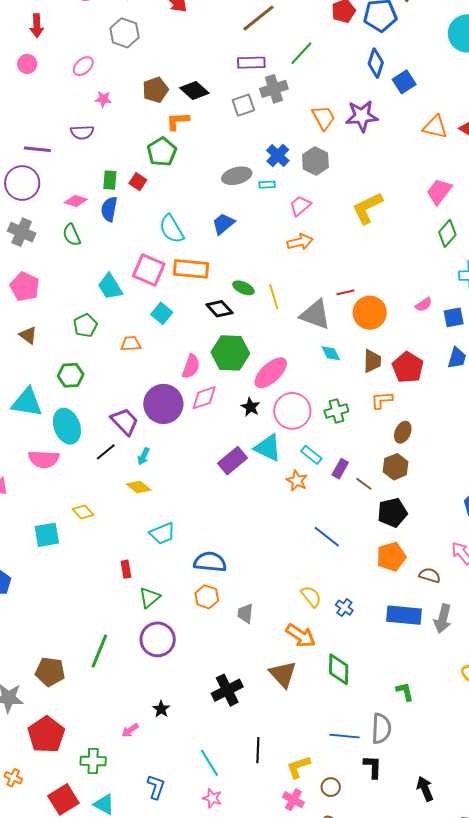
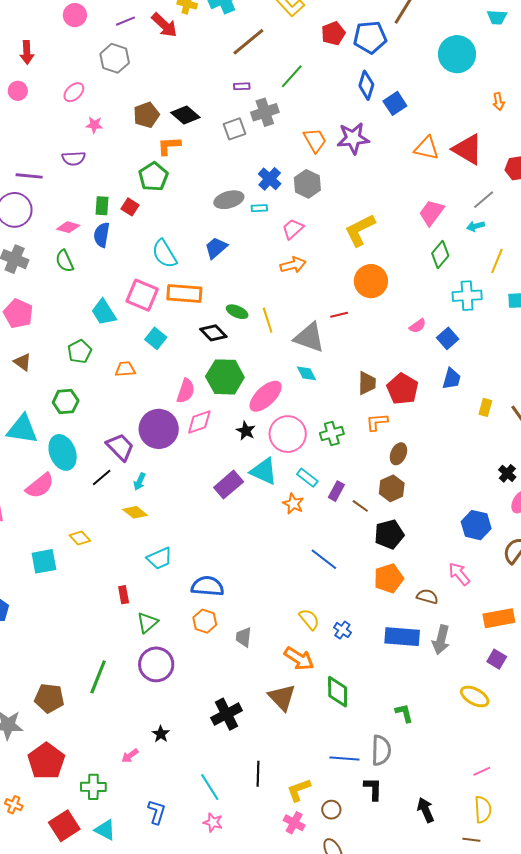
purple rectangle: (251, 63) -> (242, 86), size x0.6
orange circle: (370, 313) -> (371, 281), moved
blue square: (454, 317) -> (448, 338), turned -30
cyan diamond: (331, 353) -> (306, 373), moved
pink semicircle: (44, 459) -> (40, 486), turned -40

